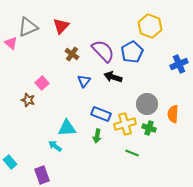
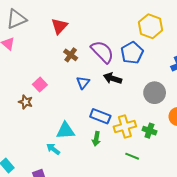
gray triangle: (28, 27) -> (16, 19), moved
gray circle: (147, 104) -> (155, 93), moved

